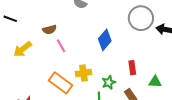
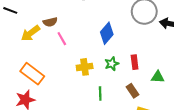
yellow arrow: (22, 49) -> (30, 33), moved
green star: (109, 82) -> (112, 64), moved
orange rectangle: (60, 83) -> (32, 74), moved

